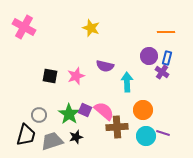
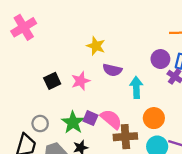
pink cross: (24, 27) -> (24, 27), turned 30
yellow star: (91, 28) -> (96, 46), moved
black square: (50, 76) -> (52, 81), turned -35

